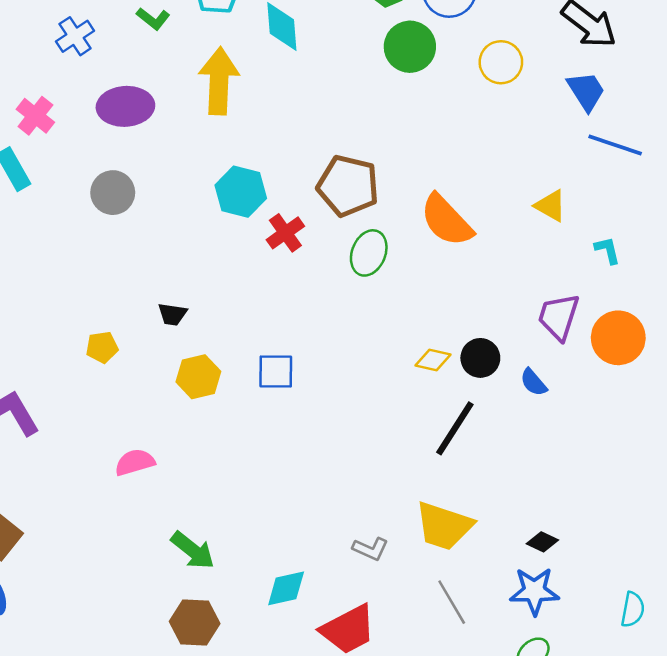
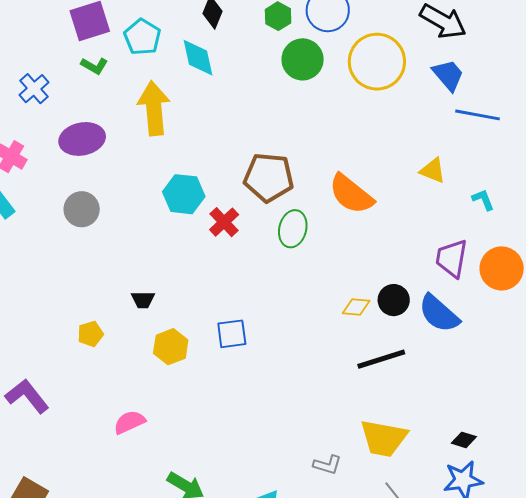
yellow circle: (501, 62) -> (377, 62), size x1.6
blue semicircle: (534, 382) -> (439, 314), size x1.8
black line: (455, 428) -> (381, 359), turned 48

